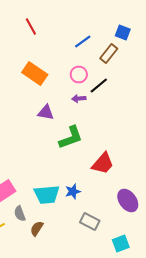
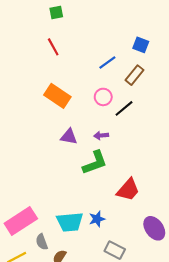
blue square: (123, 32) -> (141, 45), moved
purple arrow: (79, 98) -> (101, 136), moved

